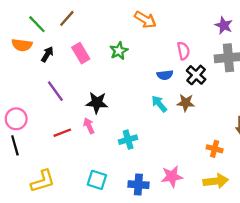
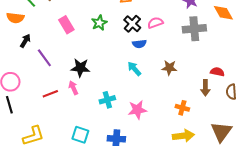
pink semicircle: (183, 51) -> (155, 23), turned -98
black arrow: (47, 54) -> (25, 41), moved
black cross: (196, 75) -> (132, 24), moved
brown star: (186, 103) -> (169, 68), moved
pink star: (172, 176) -> (137, 110), moved

